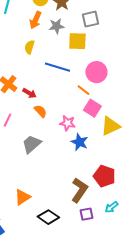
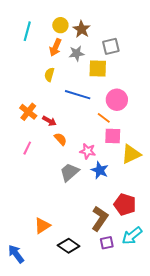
pink square: (92, 108) -> (113, 136), turned -30
gray trapezoid: (31, 144) -> (70, 172), moved
cyan arrow: (111, 207) -> (132, 236), size x1.5

